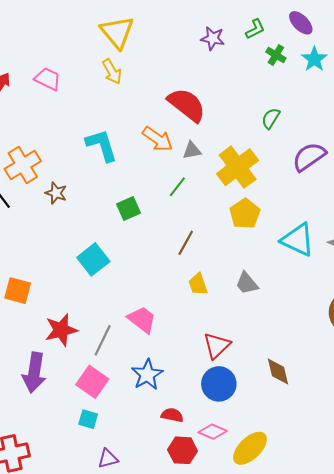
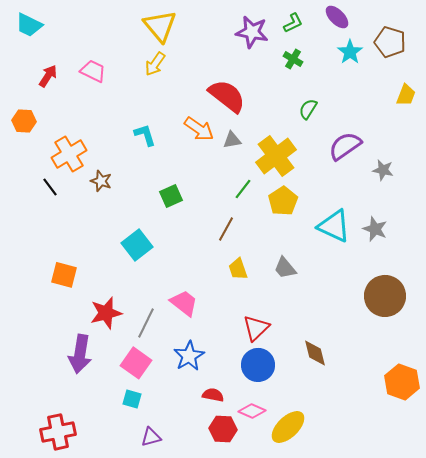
purple star: (213, 38) -> (252, 32), size x1.4
green cross: (276, 55) -> (293, 59), moved
yellow arrow: (112, 72) -> (155, 64), turned 65
cyan L-shape: (102, 145) -> (145, 135), size x0.7
green line: (177, 187) -> (243, 189), moved

